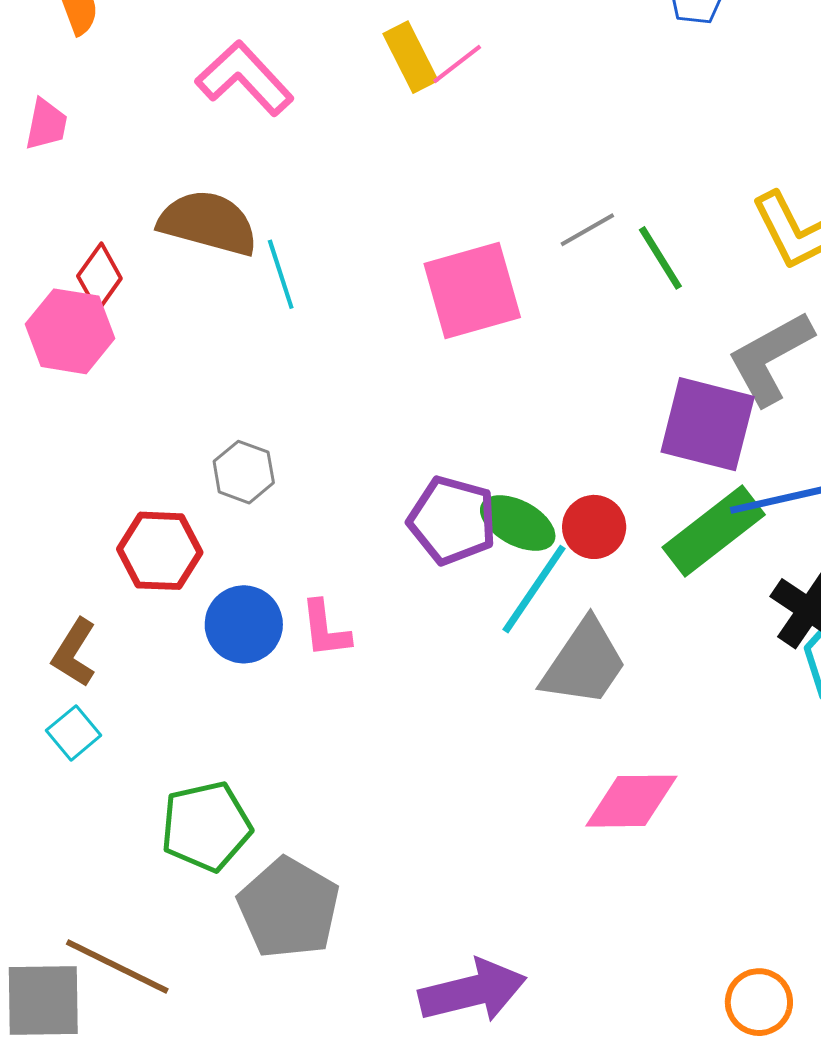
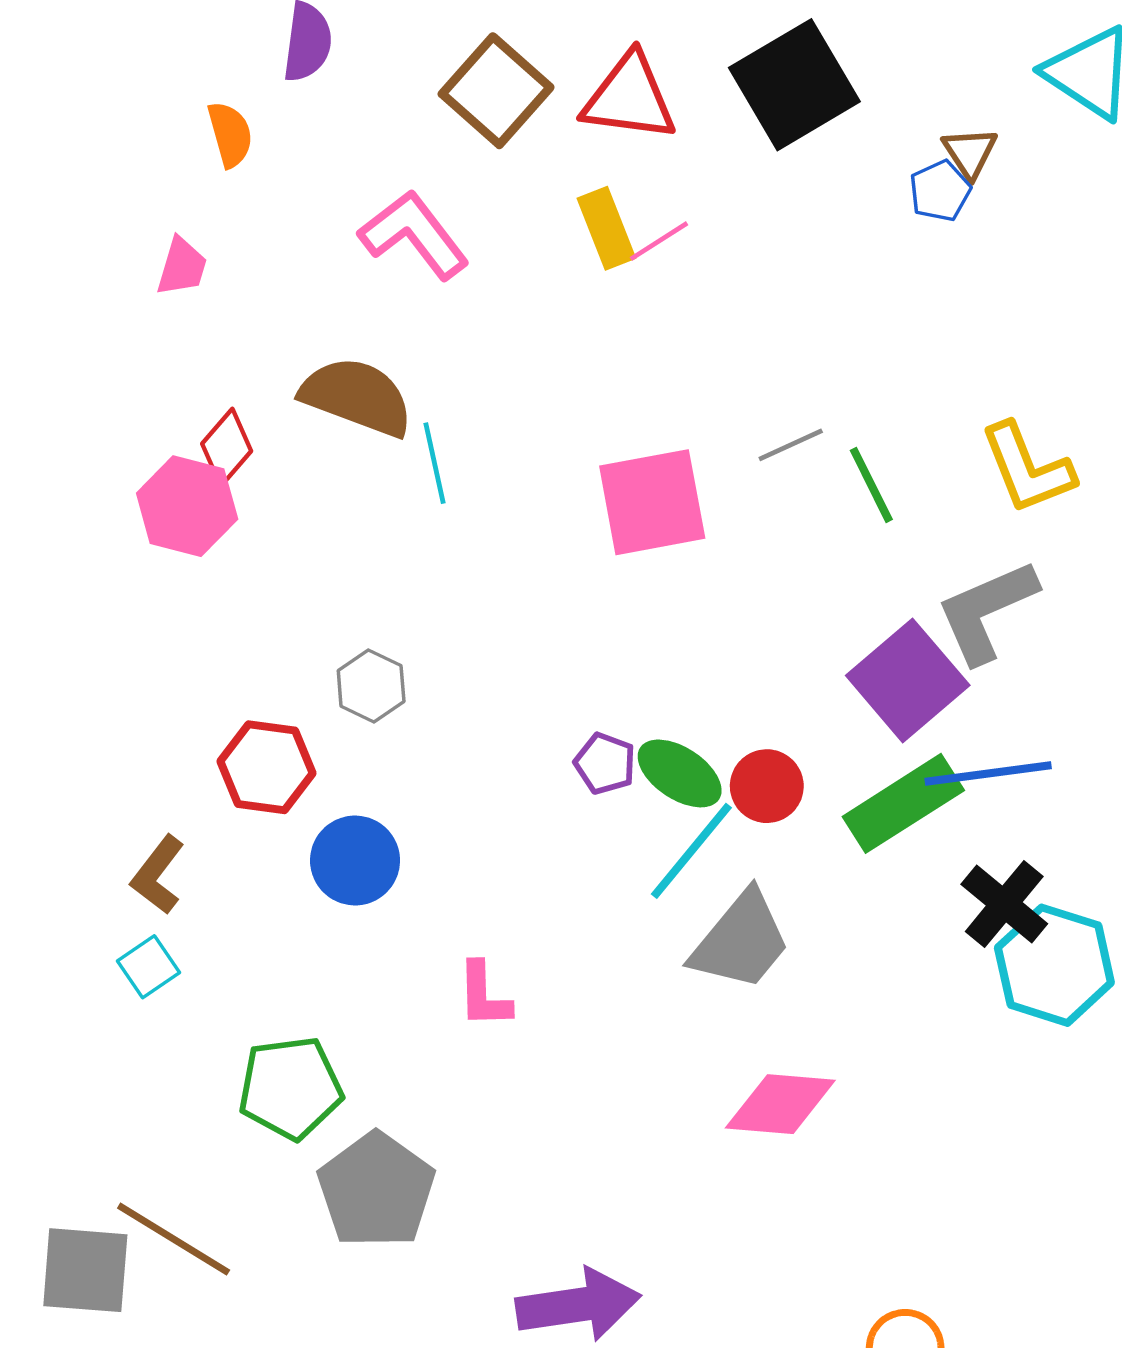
purple square: (708, 424) -> (908, 680), turned 30
purple pentagon: (452, 520) -> (605, 763), size x0.6
pink L-shape: (325, 629) -> (484, 995), moved

